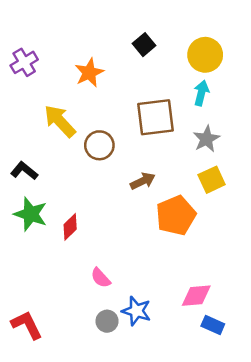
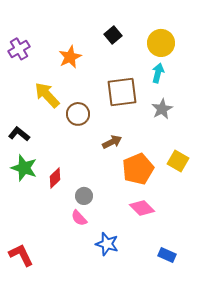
yellow square: (212, 180) -> (178, 161), moved, turned -35
pink diamond: (196, 296) -> (142, 208), moved, turned 50
gray circle: (107, 321) -> (84, 196), moved

